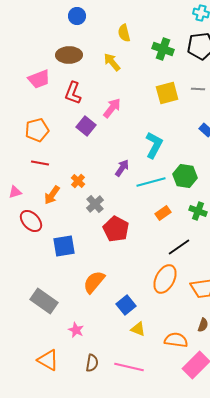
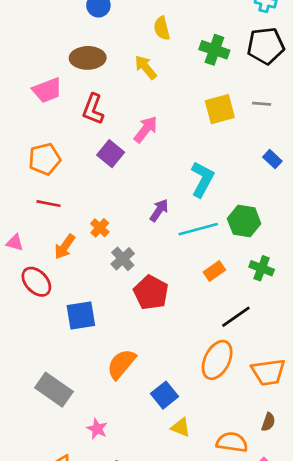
pink triangle: (15, 192) -> (15, 243), turned 32

